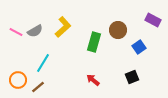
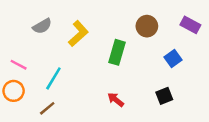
brown circle: (118, 30) -> (147, 26), moved
gray semicircle: (35, 31) -> (42, 26), moved
pink line: (16, 32) -> (19, 65), moved
orange circle: (18, 80) -> (14, 91), moved

